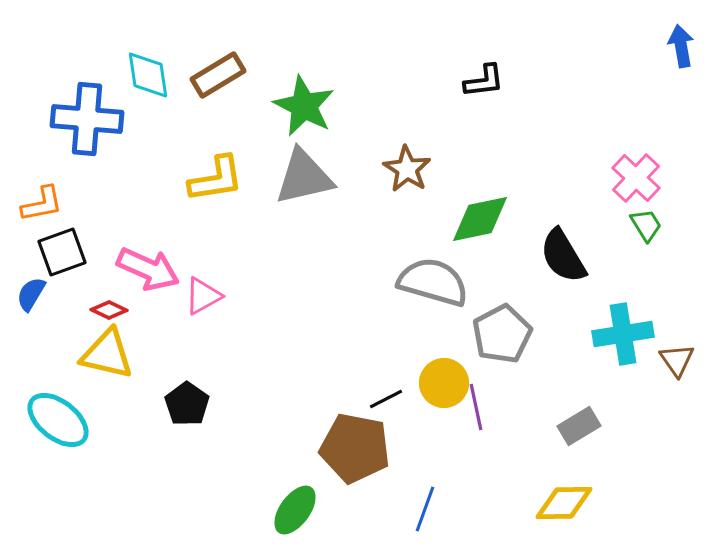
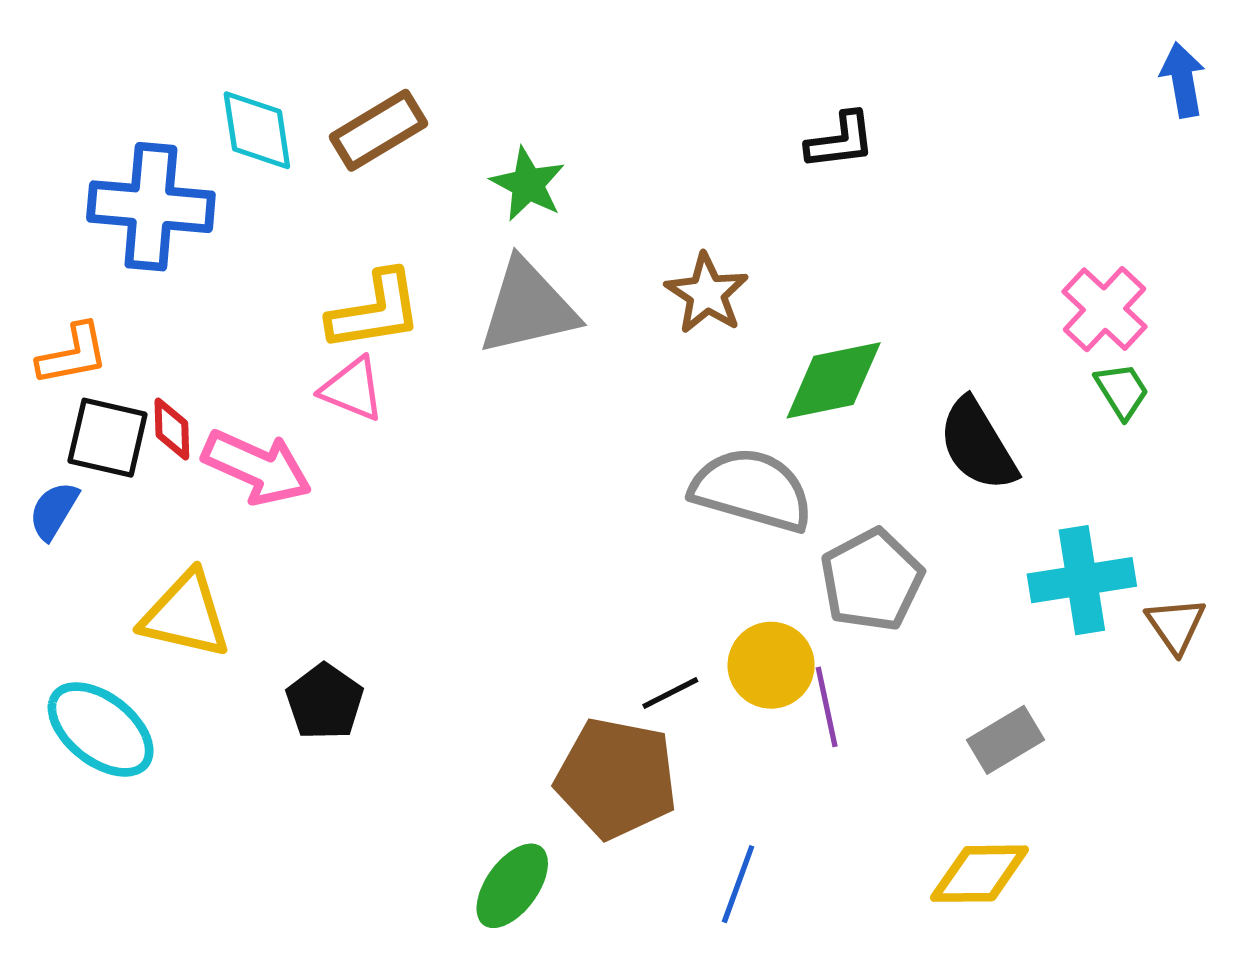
green star: (304, 106) -> (528, 184), size x0.7
black square: (62, 252) -> (108, 438), turned 33
pink triangle: (203, 296) -> (352, 389), moved, turned 51
red diamond: (109, 310) -> (172, 429), moved, turned 63

